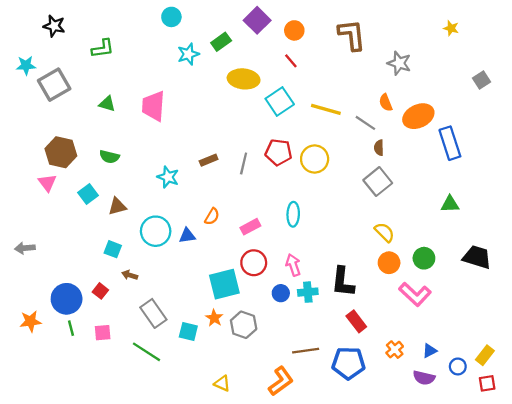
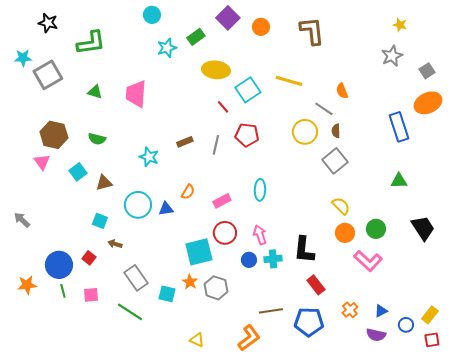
green L-shape: (103, 48) -> (91, 43), size x1.4
red line: (291, 61) -> (223, 107), moved
gray star: (399, 63) -> (392, 56), moved, turned 30
yellow line: (326, 109) -> (289, 81), moved
orange ellipse: (418, 116) -> (428, 103), moved
yellow circle: (315, 159) -> (305, 132), moved
gray arrow: (25, 248) -> (22, 220), turned 48
black trapezoid: (477, 257) -> (423, 228), turned 40

